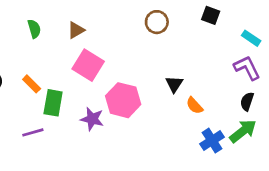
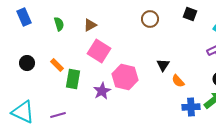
purple star: (92, 119) -> (102, 91), turned 30
purple line: (33, 132) -> (58, 115), moved
blue cross: (212, 141) -> (191, 107), turned 30

